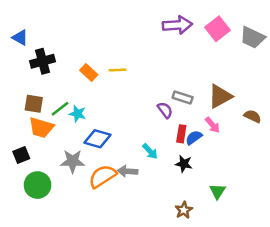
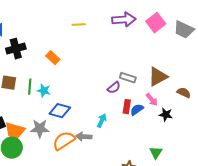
yellow line: (118, 70) -> (79, 25), moved
green line: (60, 109) -> (30, 87), turned -49
purple semicircle: (165, 110) -> (114, 88), turned 88
orange trapezoid: (41, 128) -> (15, 131), moved
cyan arrow: (150, 151) -> (102, 121), turned -112
black star: (184, 164) -> (166, 115), moved

